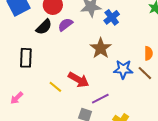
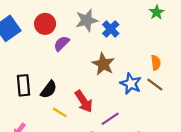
black semicircle: (44, 27) -> (49, 90), moved
blue star: (123, 69) -> (131, 84), turned 30
red arrow: (79, 80) -> (84, 101), turned 35

